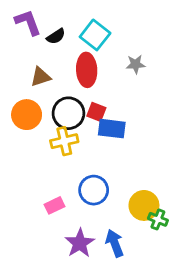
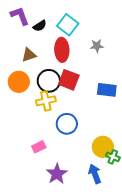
red square: (96, 112) -> (69, 80), size x1.5
blue rectangle: (112, 129) -> (107, 90), moved
blue circle: (94, 190) -> (67, 124), moved
blue arrow: (115, 243) -> (95, 174), moved

